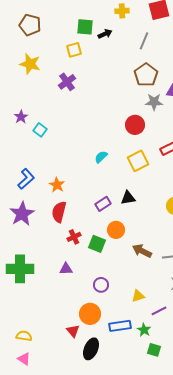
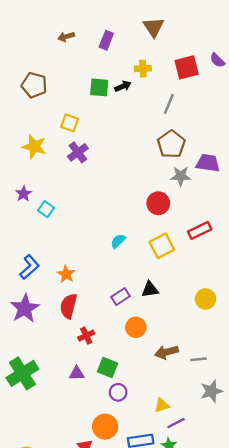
black arrow: (105, 34) -> (123, 86), moved
yellow square: (74, 50) -> (70, 123), moved, turned 35
yellow star: (30, 64) -> (34, 147), moved
green square: (97, 244) -> (107, 367), moved
brown arrow: (142, 251) -> (167, 352), turned -42
green cross: (20, 269) -> (22, 373), turned -32
purple line: (159, 311) -> (176, 423), moved

